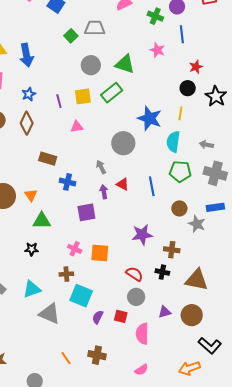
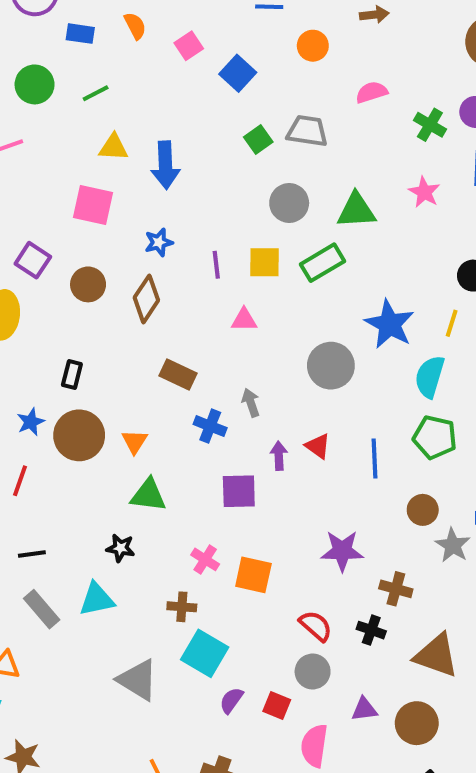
green triangle: (125, 64) -> (356, 211), turned -30
gray arrow: (101, 167) -> (251, 403), moved
cyan triangle: (32, 289) -> (97, 599), moved

